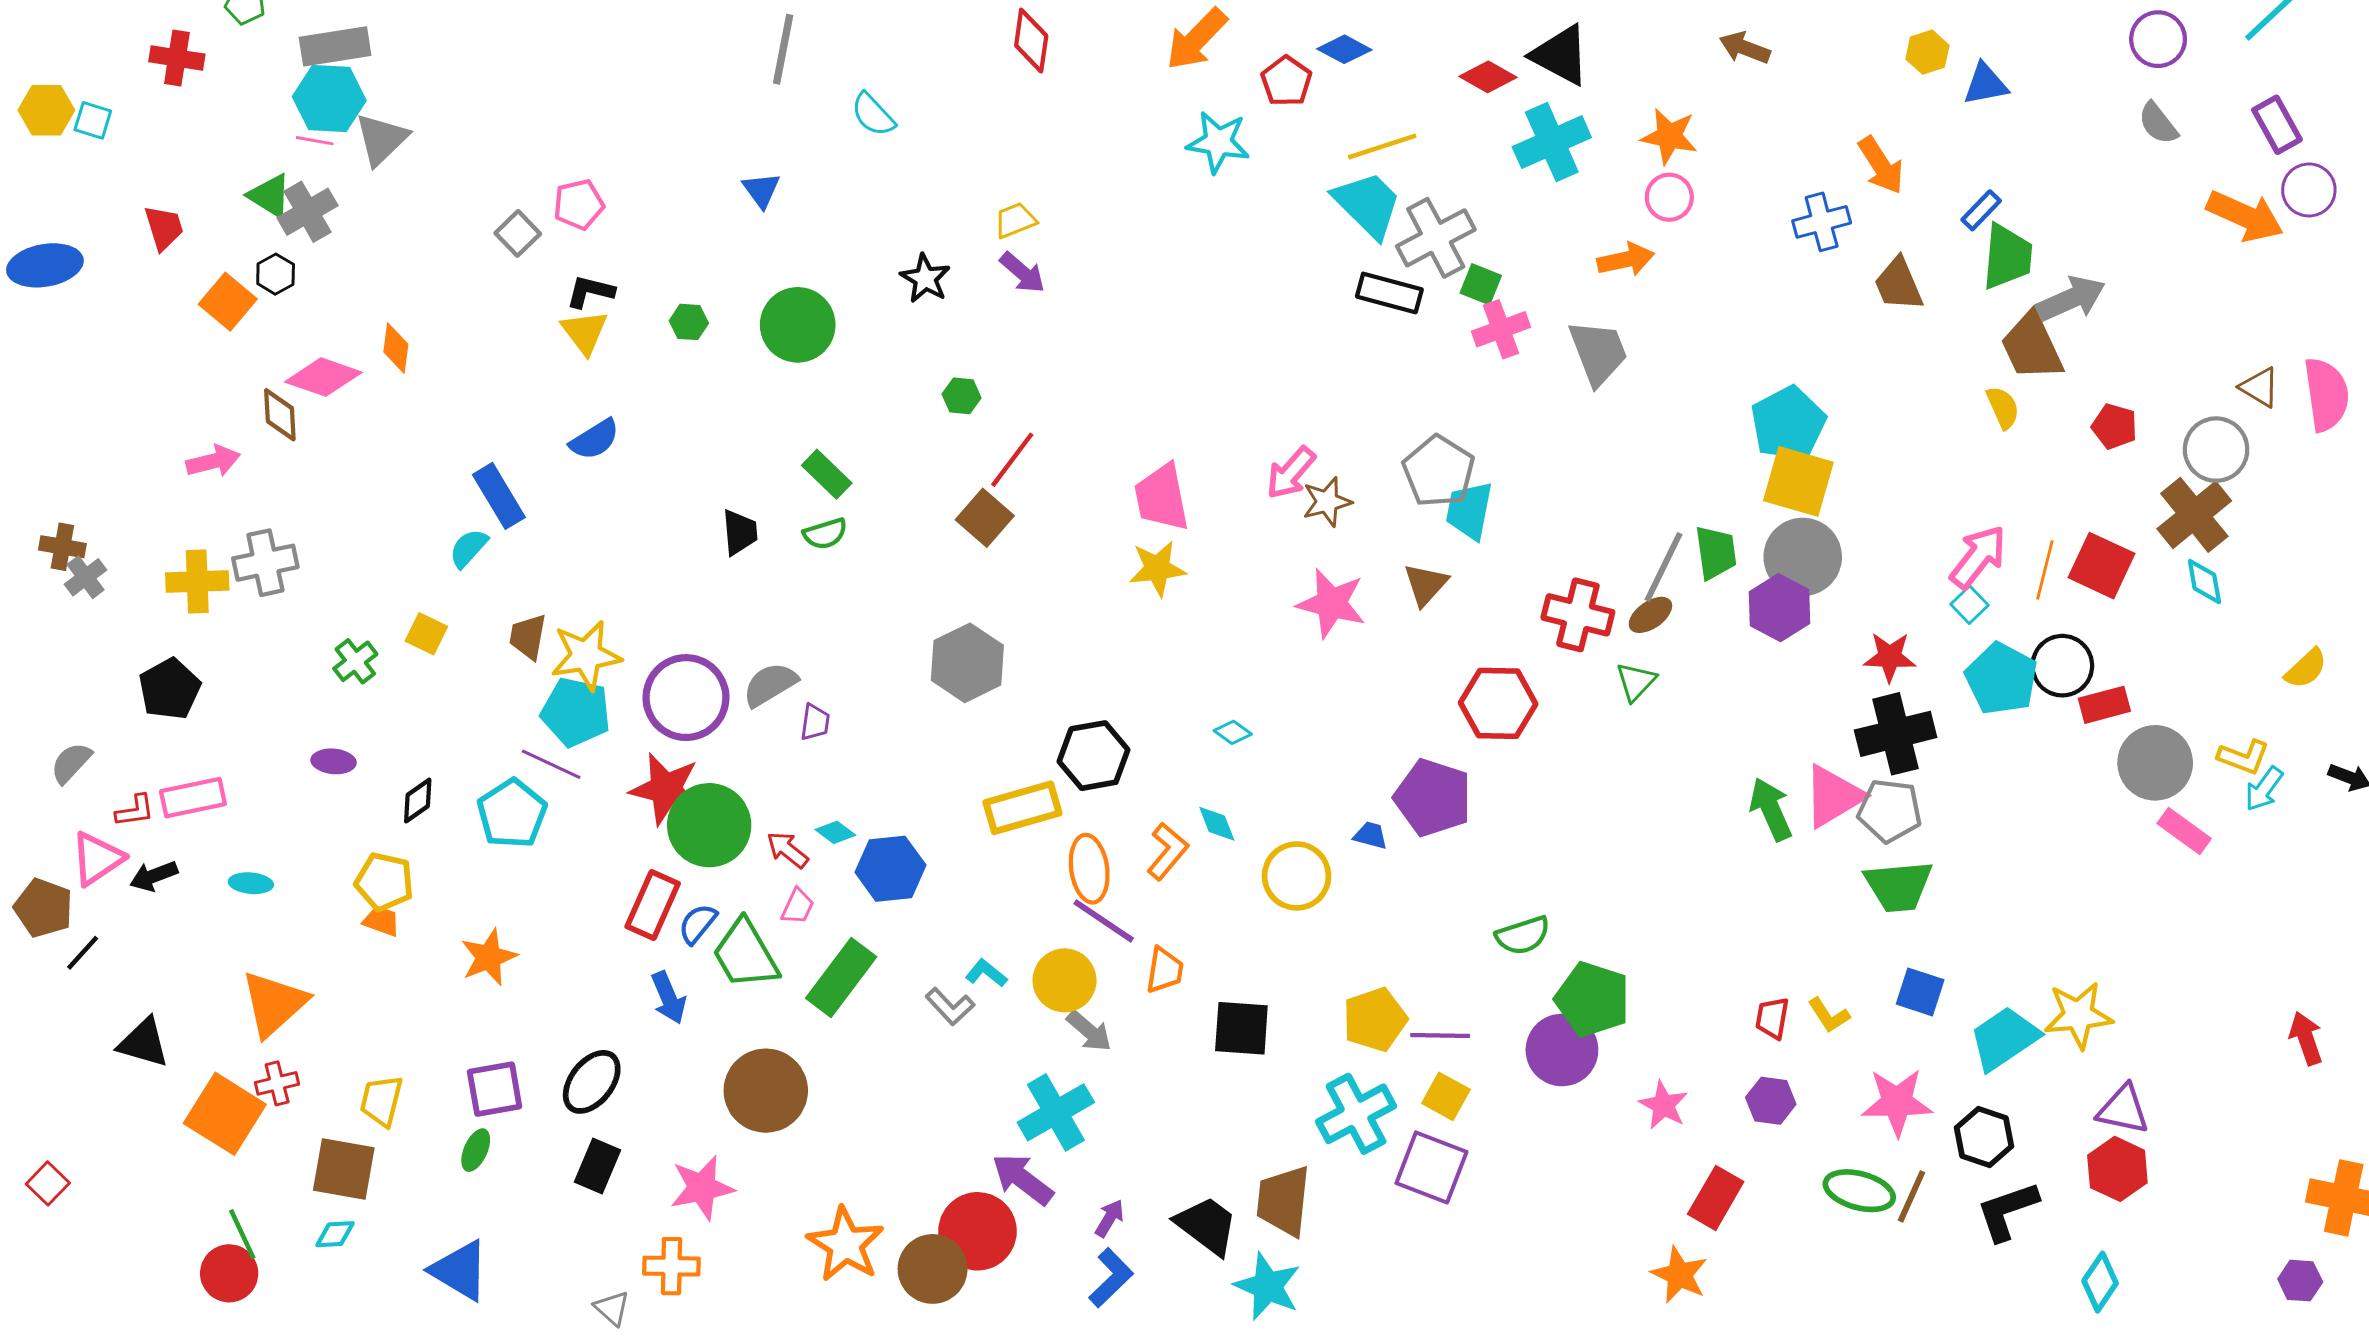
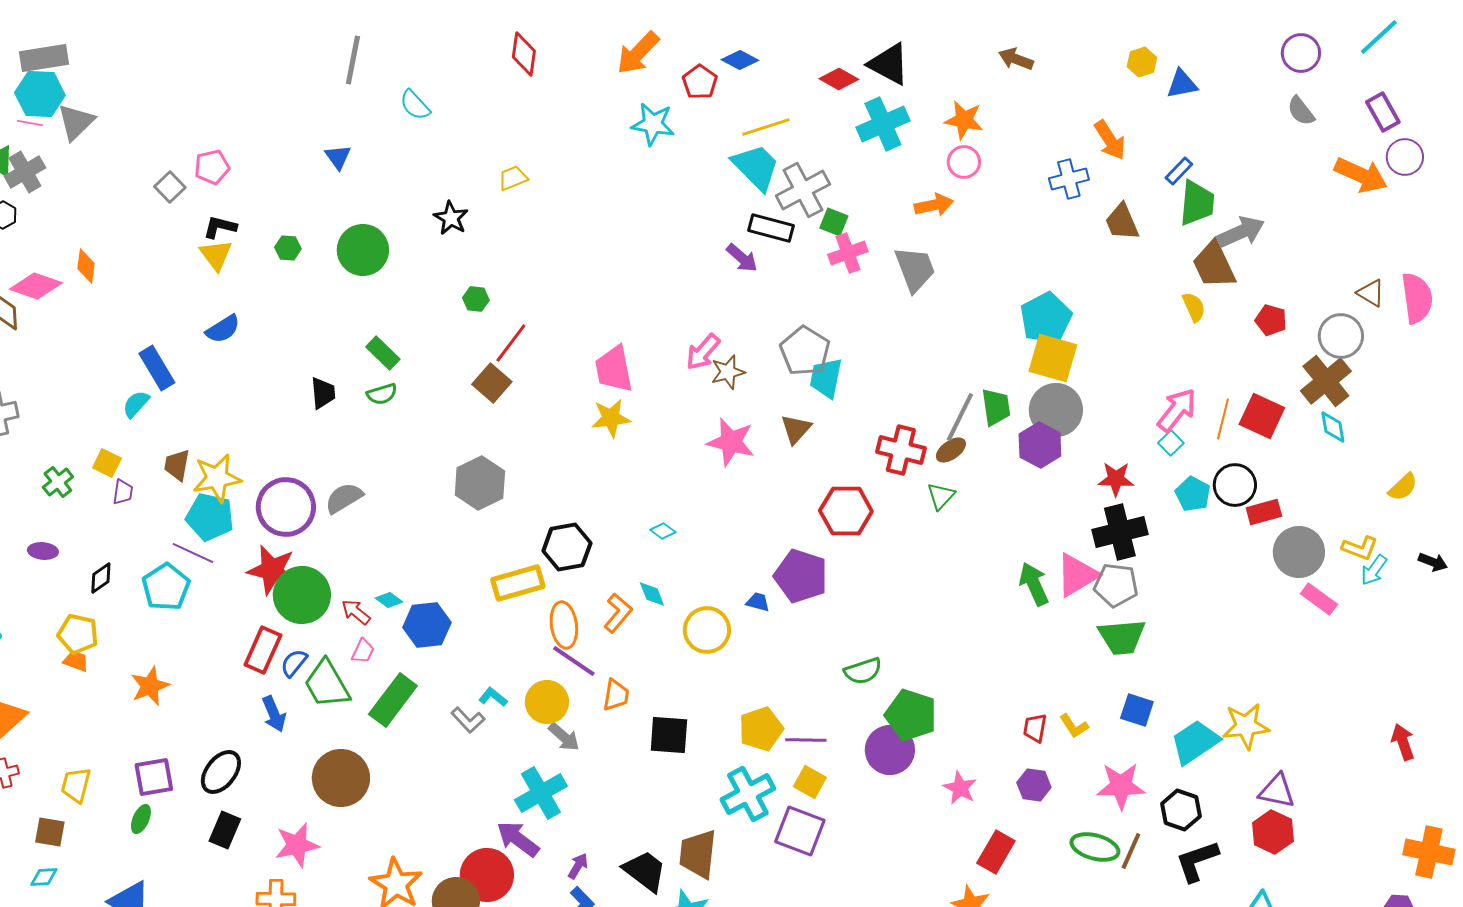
purple arrow: (1022, 273) -> (742, 258), moved
cyan pentagon: (2001, 679) -> (1193, 494), size x0.7
purple trapezoid: (815, 722) -> (123, 492), moved
brown square: (344, 1169) -> (50, 832), size x0.7

